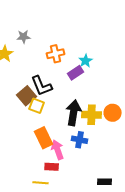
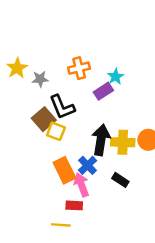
gray star: (24, 37) -> (40, 79), moved
blue cross: (80, 140) -> (88, 165), moved, turned 35
black rectangle: (105, 182) -> (120, 180), moved, turned 32

